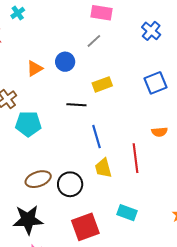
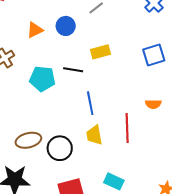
cyan pentagon: (28, 124) -> (42, 79), moved

